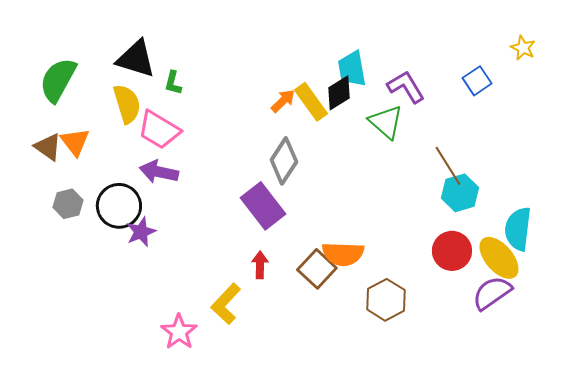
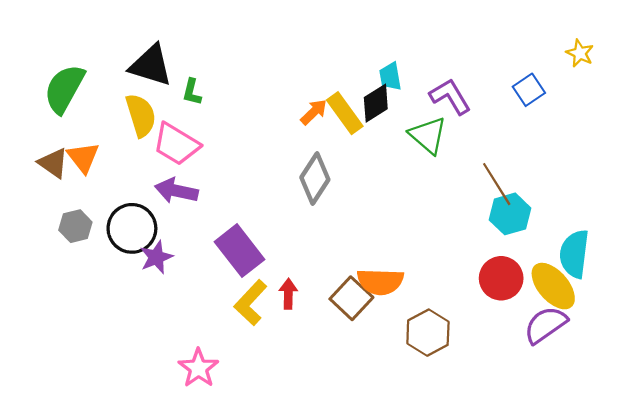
cyan trapezoid: (352, 69) -> (390, 76), size x0.7
purple rectangle: (263, 206) -> (239, 251), moved
yellow L-shape: (226, 304) -> (251, 303), moved

